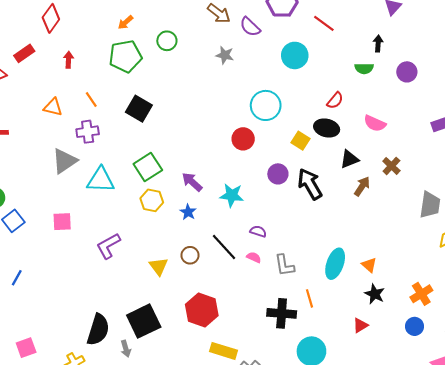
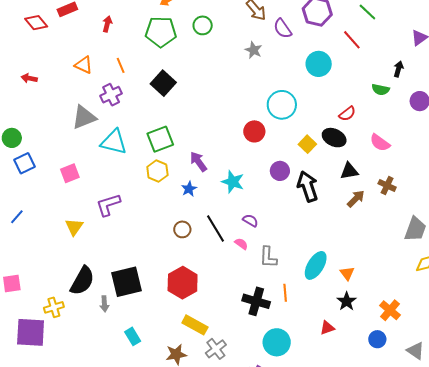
purple cross: (88, 132) -> (111, 95), turned -30
brown cross: (391, 166) -> (387, 185), turned -30
pink square: (62, 222) -> (70, 173), turned -30
yellow triangle: (158, 266) -> (74, 227), moved
orange cross: (421, 294) -> (390, 310), turned -30

